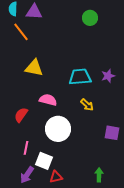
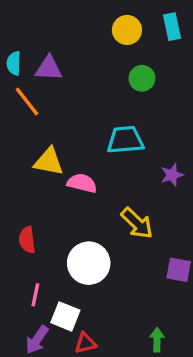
cyan trapezoid: (80, 77) -> (125, 140), moved
pink semicircle: (48, 100) -> (82, 183), moved
yellow arrow: (87, 105) -> (137, 223), size x1.5
red semicircle: (21, 115) -> (27, 240), turned -42

